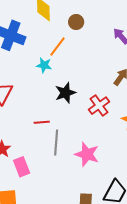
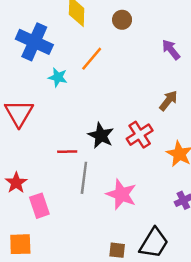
brown circle: (76, 22) -> (122, 20), moved
cyan star: (44, 65) -> (58, 77), moved
black star: (65, 93) -> (101, 135), moved, turned -30

